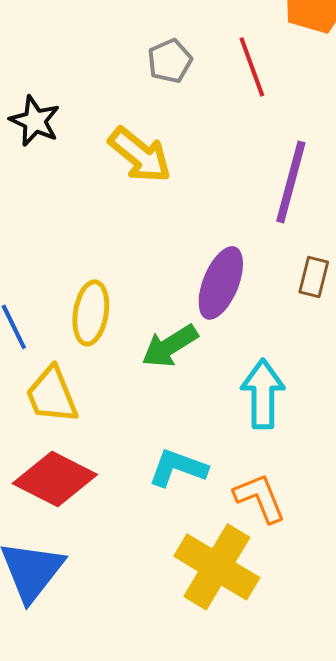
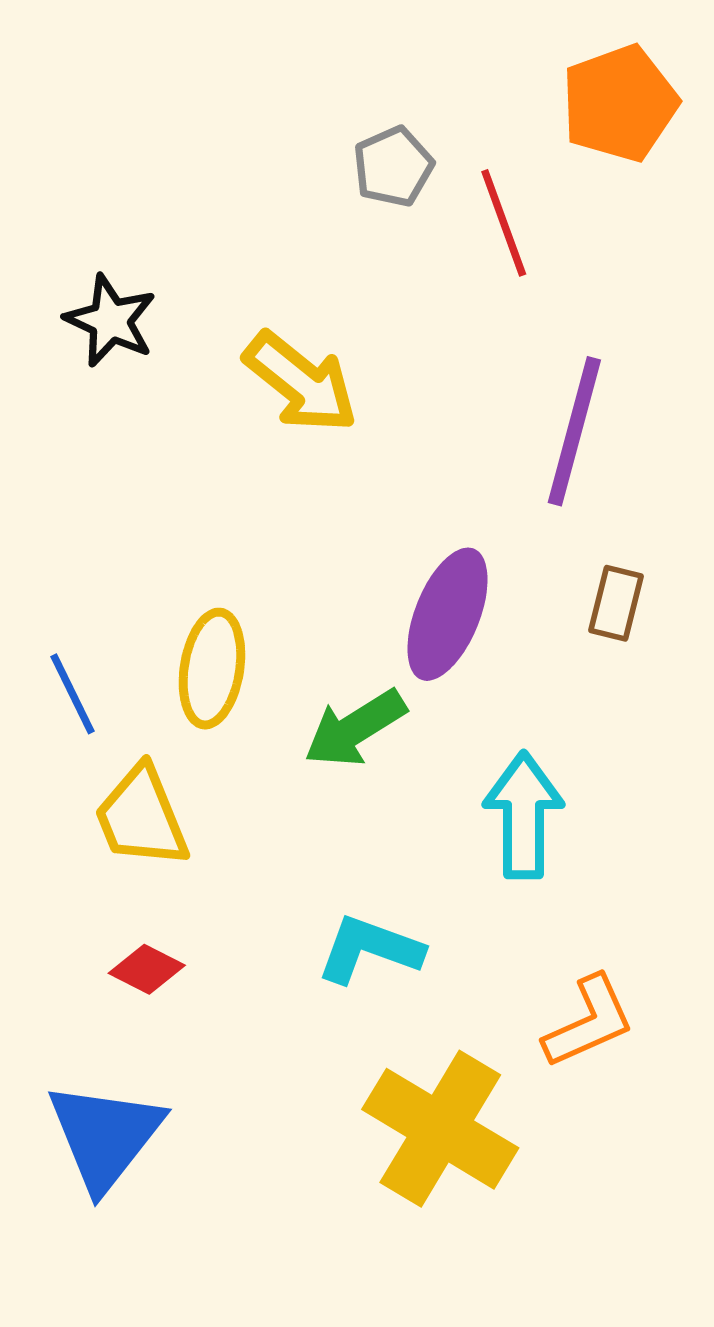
gray pentagon: (170, 61) -> (393, 167), moved
red diamond: (55, 479) -> (147, 969), size x0.5
orange L-shape: (260, 498) -> (589, 1022), moved, turned 88

